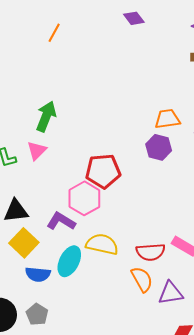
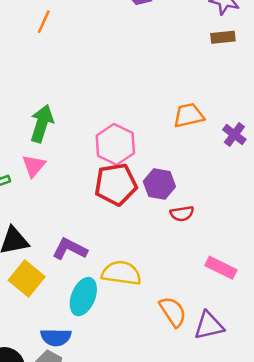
purple hexagon: (159, 147) -> (159, 184), moved
pink hexagon: (84, 198) -> (115, 144), moved
red semicircle: (151, 252) -> (182, 214), moved, size x0.7
blue semicircle: (38, 274) -> (56, 337), moved

